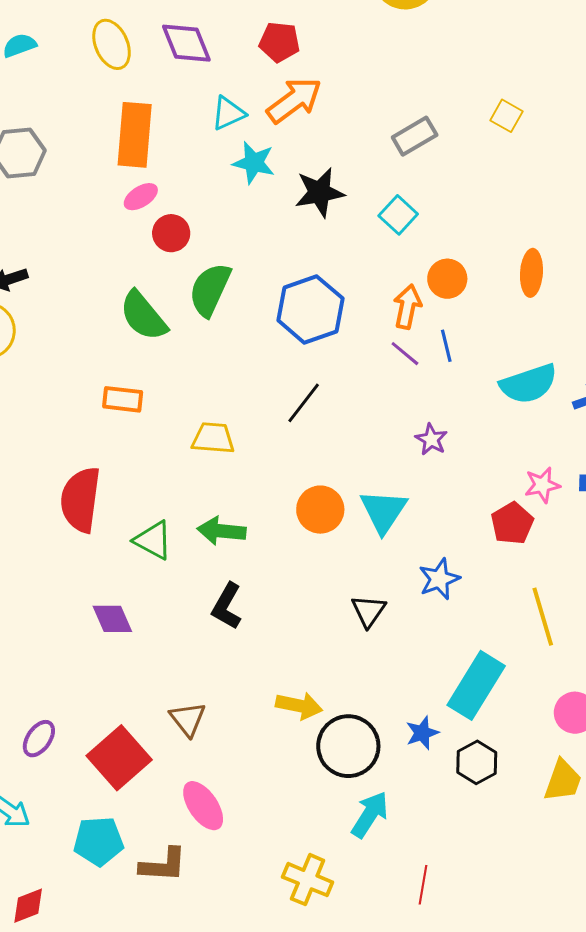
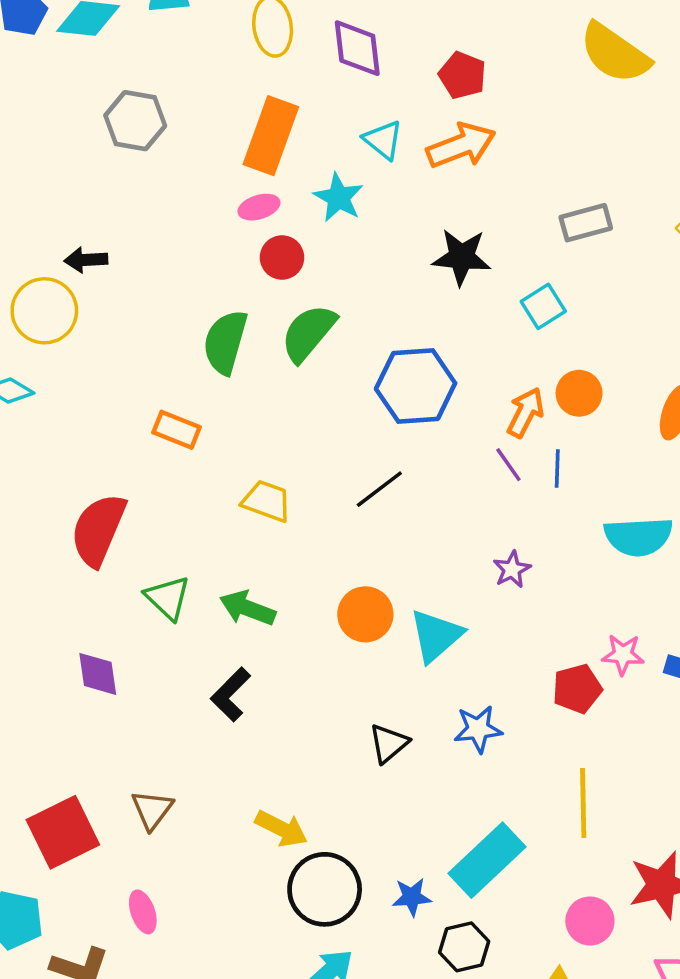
cyan triangle: (228, 113) -> (383, 140), turned 48
cyan star: (254, 163) -> (339, 198), moved
green semicircle: (143, 316) -> (225, 342), turned 40
pink ellipse: (203, 806) -> (143, 912), size x0.7

